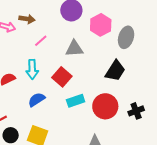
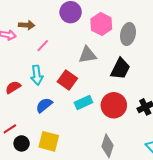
gray triangle: (74, 49) -> (87, 55), moved

